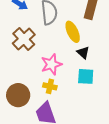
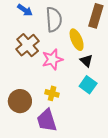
pink star: (51, 64) -> (52, 59), moved
cyan square: (86, 76) -> (88, 85), turned 30

